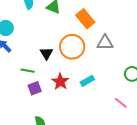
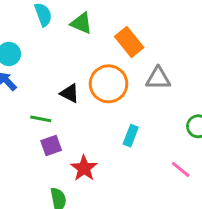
black triangle: (46, 53) -> (70, 93), turned -32
cyan rectangle: (87, 81) -> (131, 136), turned -40
red star: (60, 82) -> (84, 168), moved

